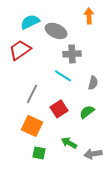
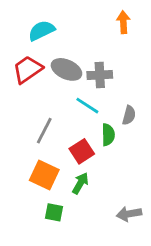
gray ellipse: (56, 31) -> (66, 69), moved
green semicircle: (87, 112) -> (108, 135), moved, turned 126
green arrow: (69, 143) -> (80, 183), moved, turned 91

